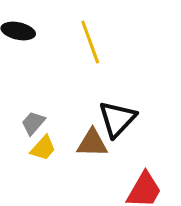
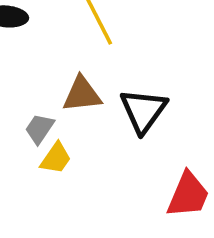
brown triangle: (92, 143) -> (82, 94), moved

